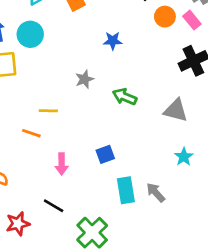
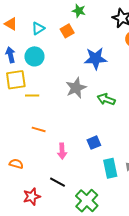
blue star: (113, 41) -> (96, 59), size x1.6
gray star: (84, 79) -> (76, 88), size x1.5
yellow line: (48, 111) -> (32, 96), moved

